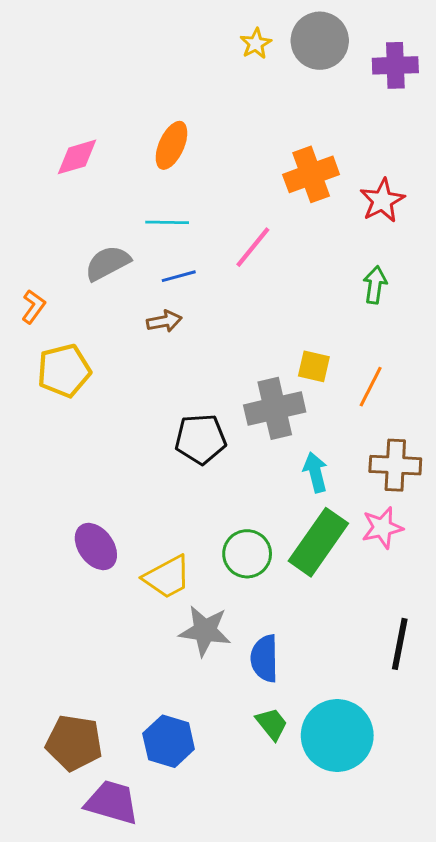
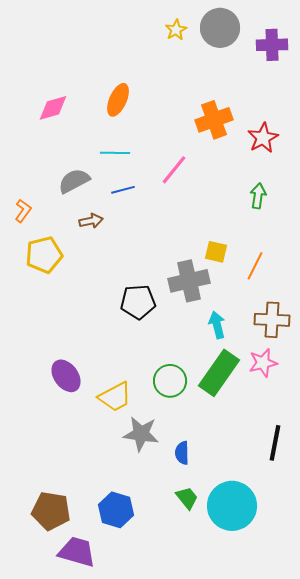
brown arrow: (164, 321) -> (91, 221), moved
blue semicircle: (265, 658) -> (182, 453), size x0.7

